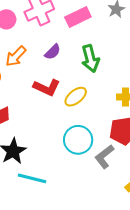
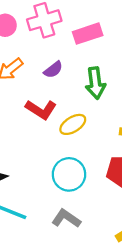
gray L-shape: (104, 157) -> (66, 219), moved, turned 65

